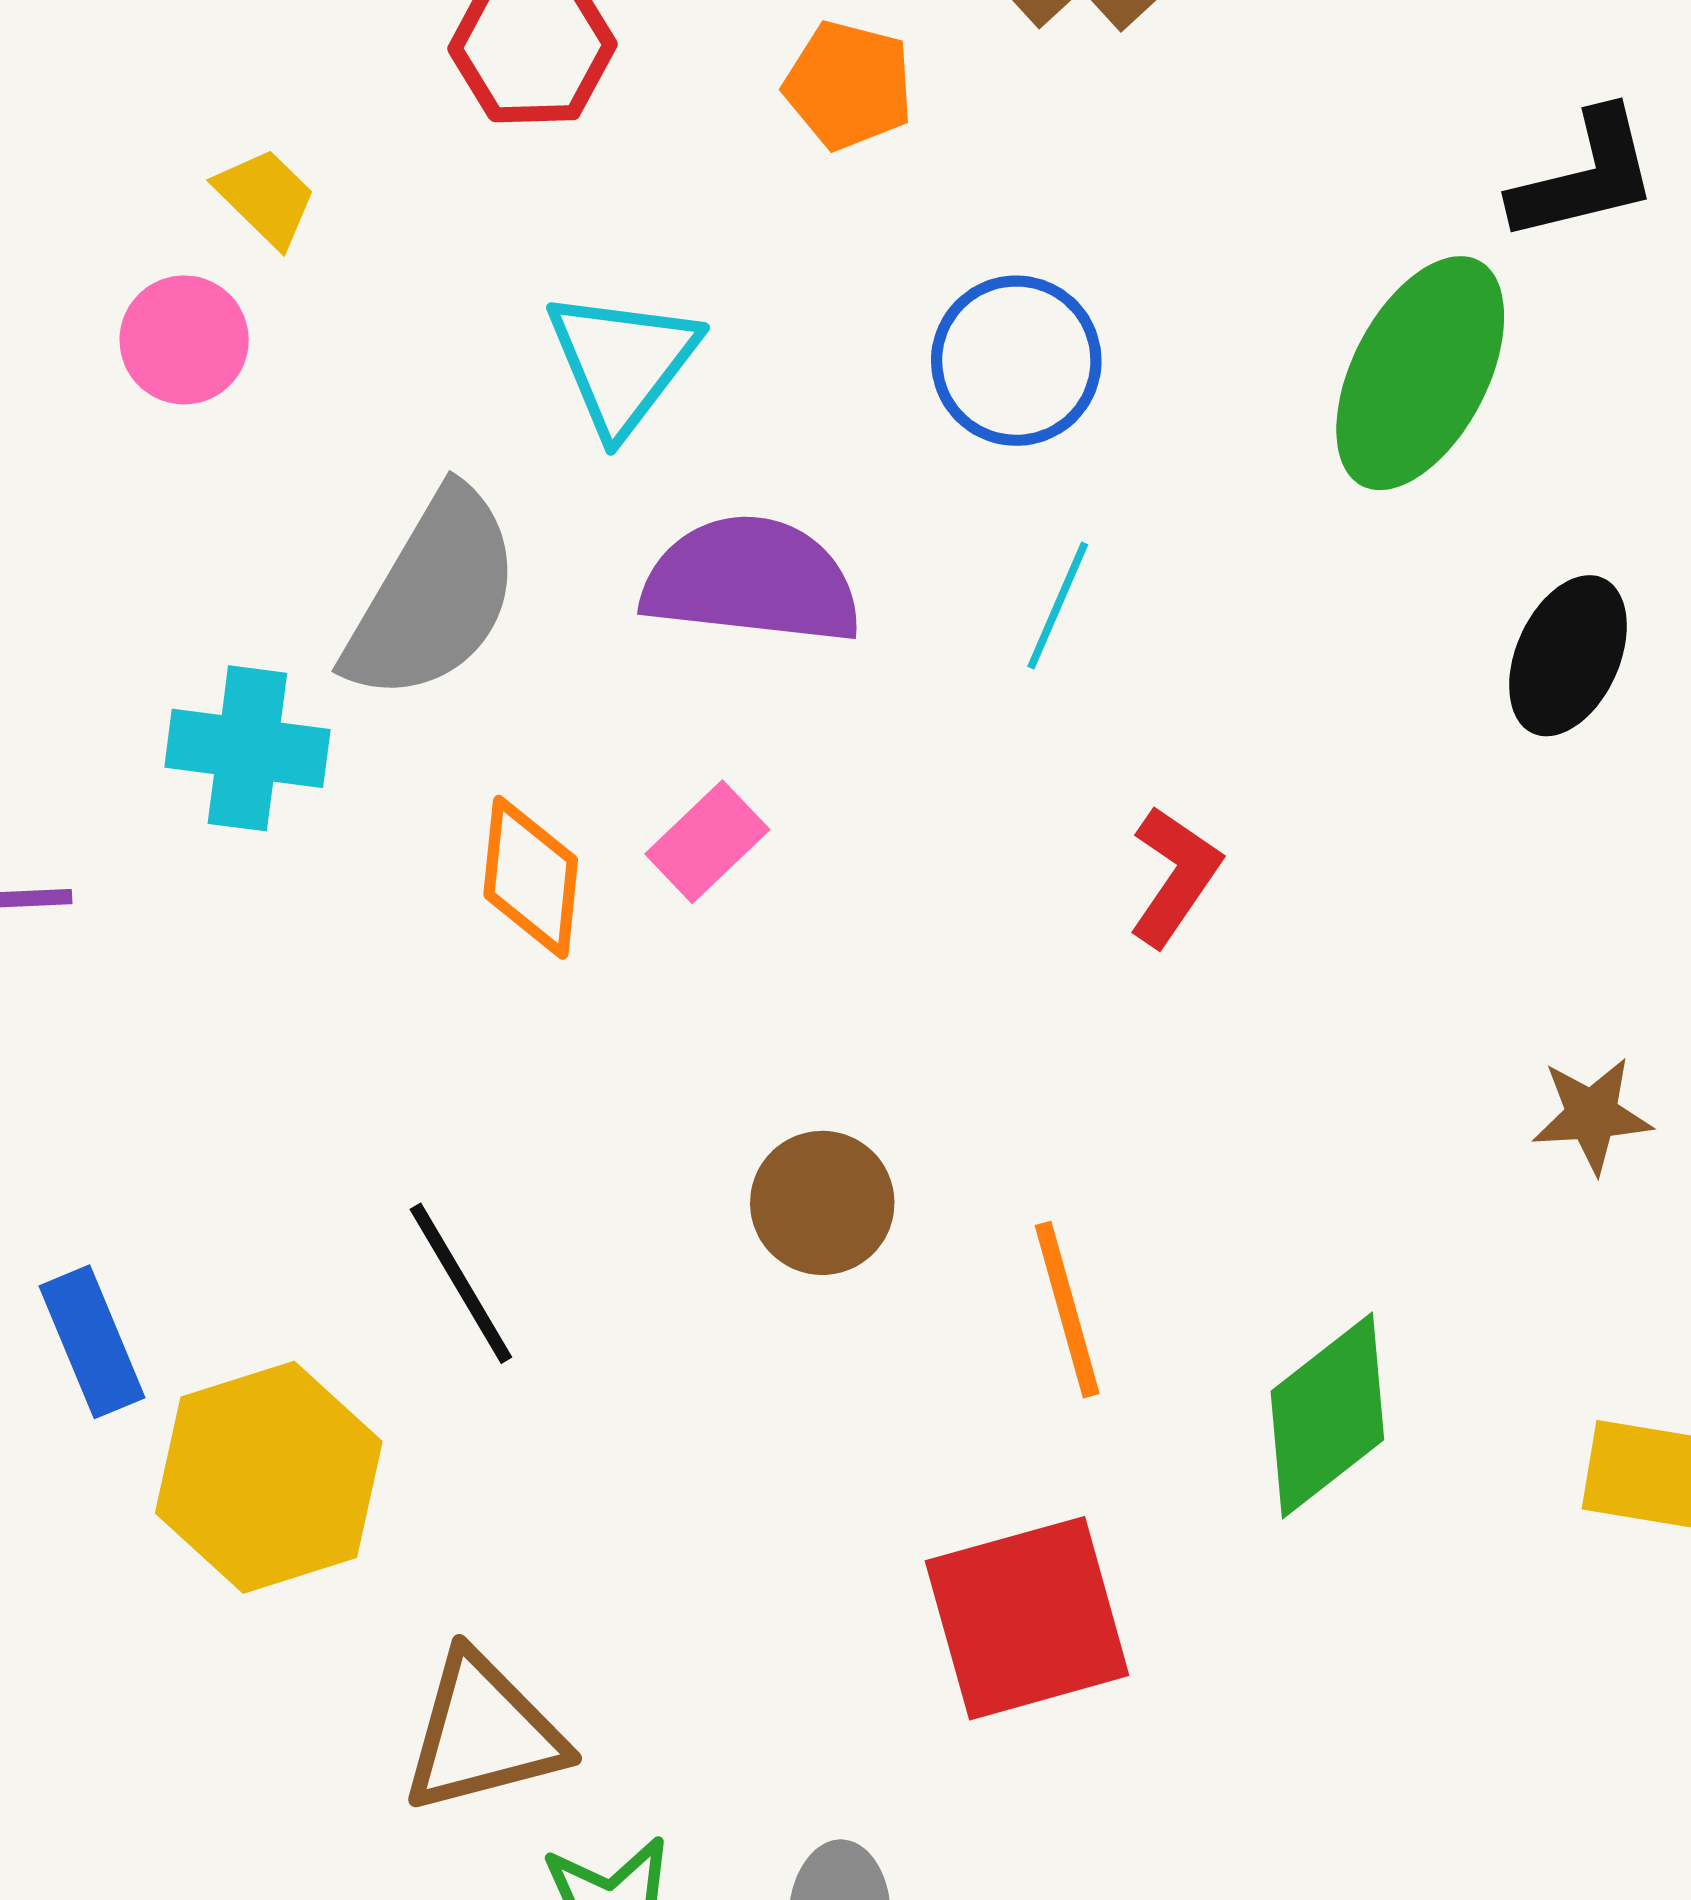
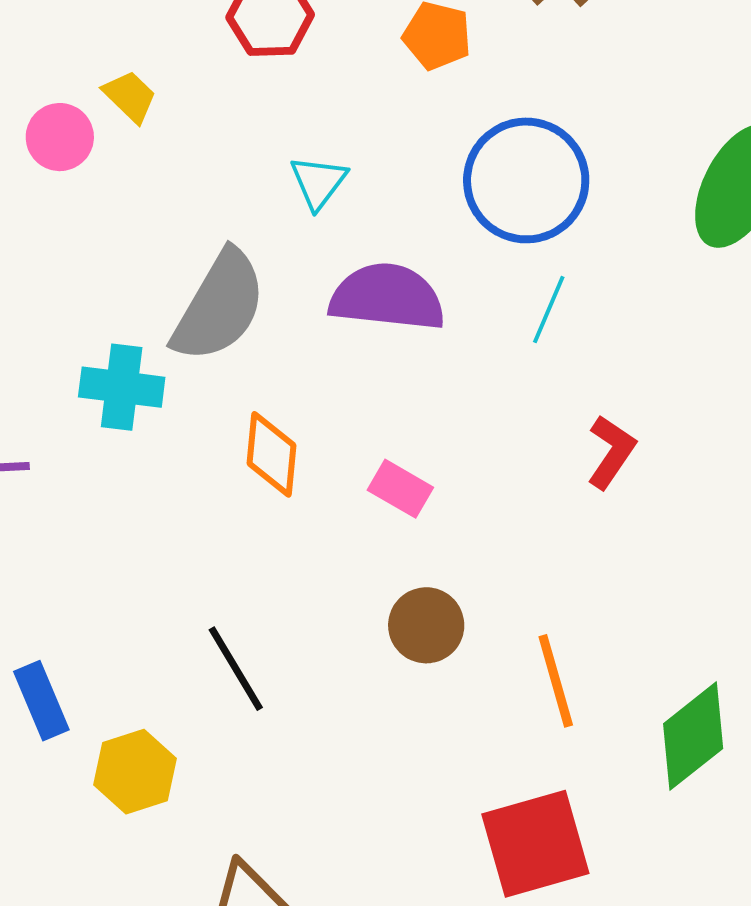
pink circle: (184, 340) -> (60, 137), moved
blue circle: (1016, 361) -> (526, 180), size x1.4
cyan triangle: (622, 362) -> (318, 182), size x0.7
pink rectangle: (707, 842) -> (400, 489), moved, turned 74
yellow hexagon: (269, 1477) -> (135, 772), size x0.7

